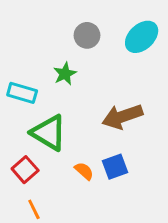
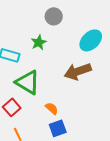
cyan ellipse: (142, 37) -> (91, 40), moved
blue square: (115, 167) -> (58, 128), moved

